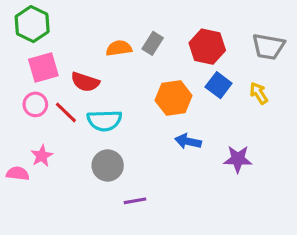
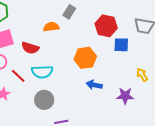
gray rectangle: (153, 43) -> (69, 12), moved
blue square: (219, 85) -> (121, 45), moved, turned -35
yellow arrow: (259, 93) -> (142, 75), moved
red line: (66, 112) -> (18, 76), moved

